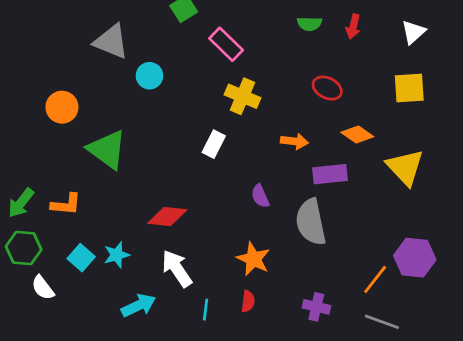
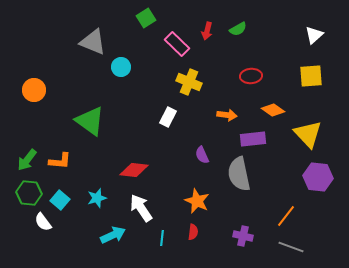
green semicircle: (309, 24) -> (238, 29), turned -30
red arrow: (353, 26) -> (207, 31), moved
red ellipse: (327, 88) -> (251, 76), turned -30
orange circle: (62, 107) -> (34, 90), moved
cyan square: (81, 258) -> (60, 200), moved
purple hexagon: (415, 258) -> (318, 177), moved

